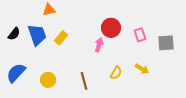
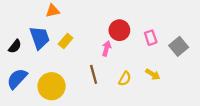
black semicircle: (14, 34) -> (15, 46), moved
gray square: (166, 43) -> (179, 46), turned -36
yellow circle: (48, 80) -> (52, 86), size x1.6
brown line: (84, 81) -> (94, 74), moved

